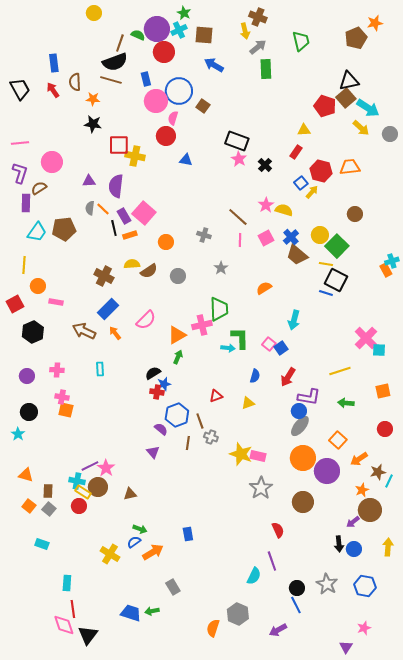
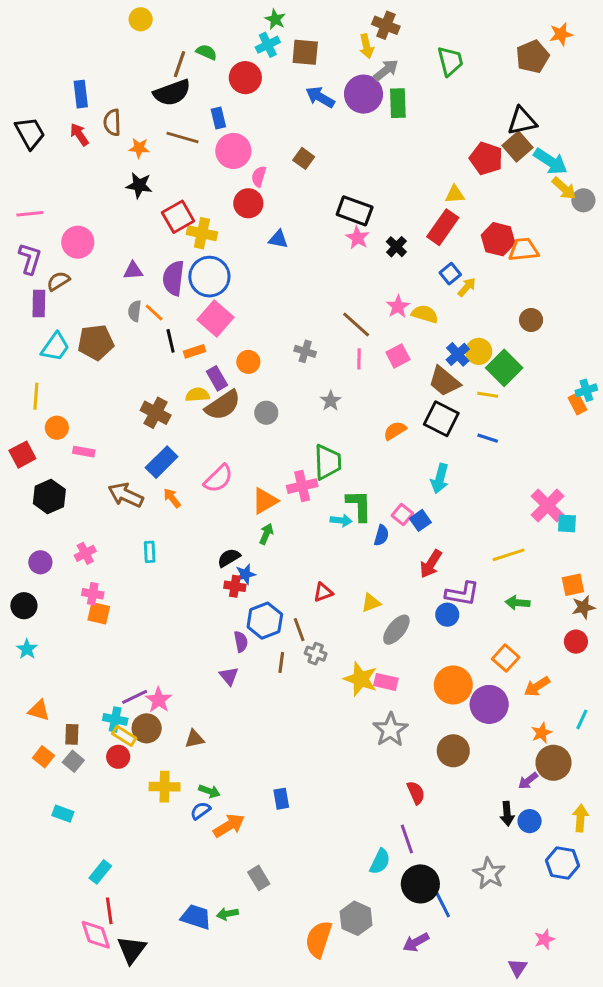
purple circle: (157, 29) -> (364, 94), moved
brown line: (111, 80) -> (183, 137), moved
blue circle: (179, 91) -> (209, 277), moved
yellow arrow: (361, 128) -> (564, 188), moved
red square: (119, 145) -> (178, 217), turned -30
red rectangle: (296, 152) -> (443, 227), size x1.6
red hexagon: (321, 171) -> (498, 239), moved
purple rectangle: (124, 216) -> (217, 378), moved
blue cross: (291, 237) -> (458, 354), moved
brown semicircle: (149, 271) -> (223, 405), size x1.4
black square: (336, 280) -> (441, 419), moved
pink cross: (57, 370) -> (85, 553), turned -32
blue semicircle: (255, 376) -> (381, 535), moved
black circle: (29, 412) -> (24, 606), moved
gray ellipse: (300, 426) -> (396, 630), moved
purple semicircle: (161, 429) -> (241, 642), turned 40
brown star: (378, 472) -> (583, 607), moved
yellow cross: (110, 554) -> (165, 787), moved, turned -30
cyan rectangle: (67, 583) -> (100, 872), turned 35
blue hexagon: (365, 586) -> (562, 863), moved
black circle: (297, 588) -> (420, 884), moved, size x1.6
orange semicircle: (213, 628) -> (319, 939), size x1.4

